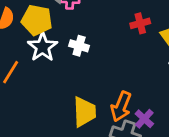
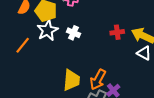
red cross: (140, 23) -> (117, 32), moved

